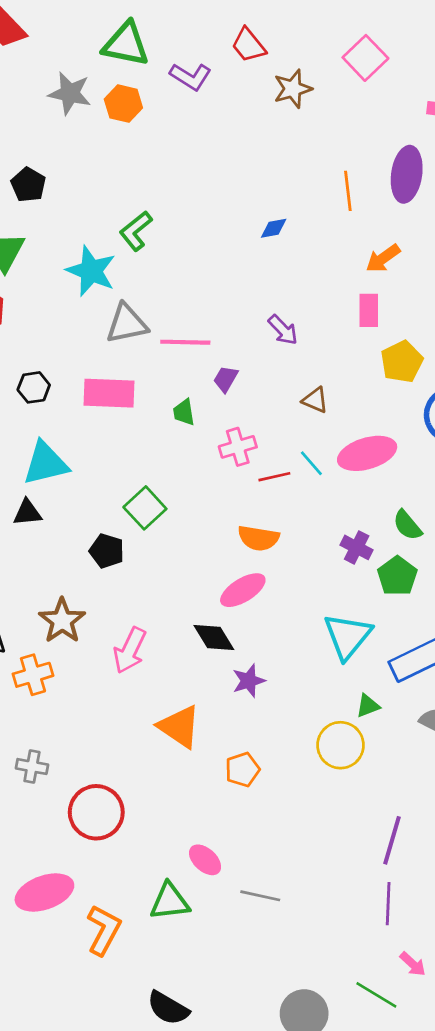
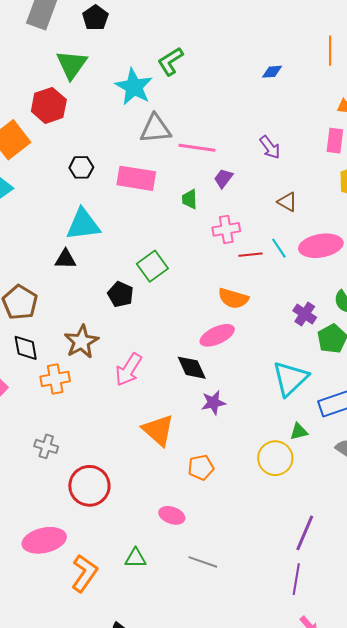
pink ellipse: (205, 860) -> (172, 515), moved, turned -30
green triangle: (170, 902) -> (136, 558), size x0.7

